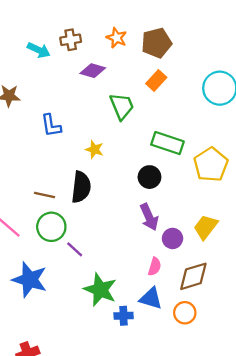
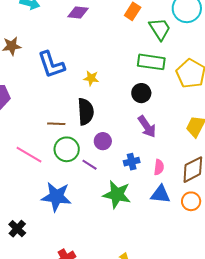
green trapezoid: (122, 106) -> (160, 29), moved
blue L-shape: (51, 126) -> (51, 65), size x1.4
purple circle: (172, 238) -> (103, 141), moved
blue cross: (124, 316) -> (132, 162), moved

